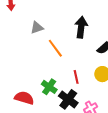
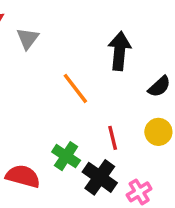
gray triangle: (37, 28) -> (28, 38), moved, turned -32

